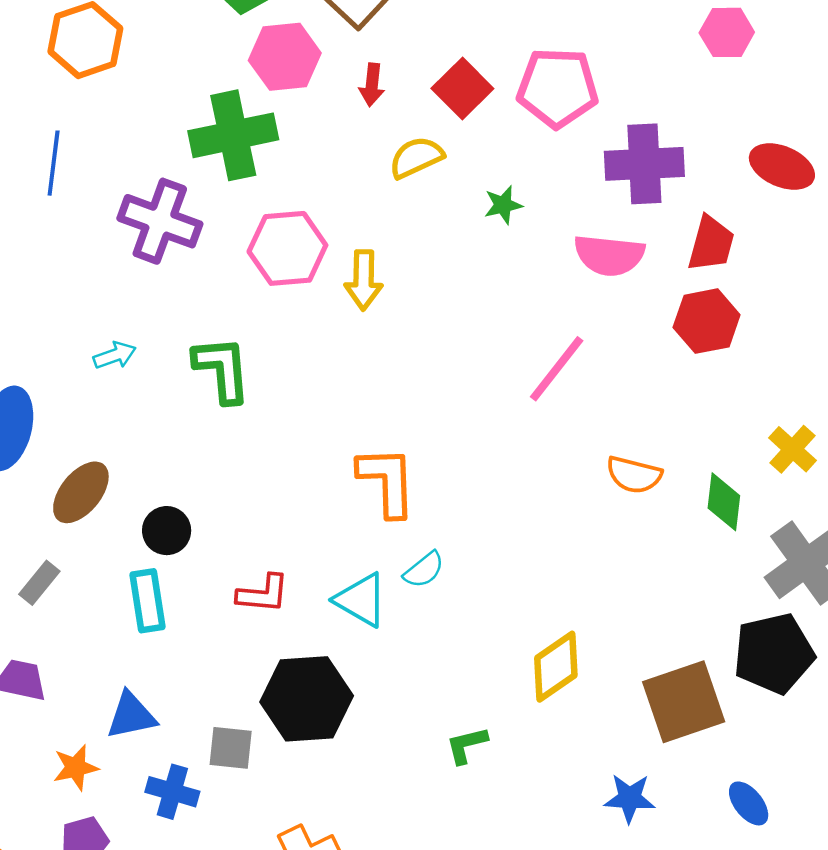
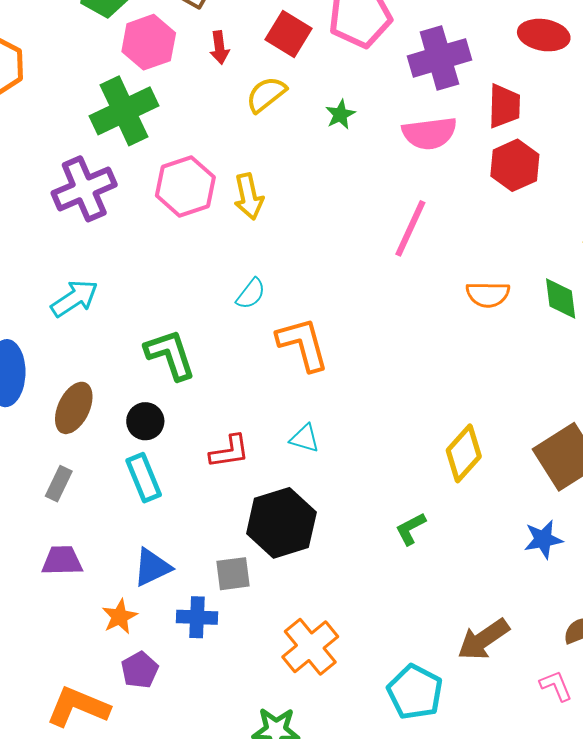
purple cross: (160, 221) -> (84, 189), turned -30
cyan arrow: (115, 355) -> (74, 298), size x1.5
green L-shape: (222, 369) -> (170, 355), moved
cyan semicircle: (424, 570) -> (251, 294), moved
cyan triangle: (361, 600) -> (305, 438), size x0.7

